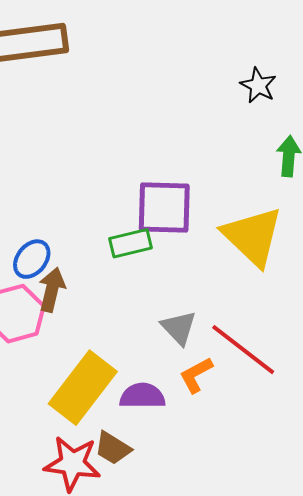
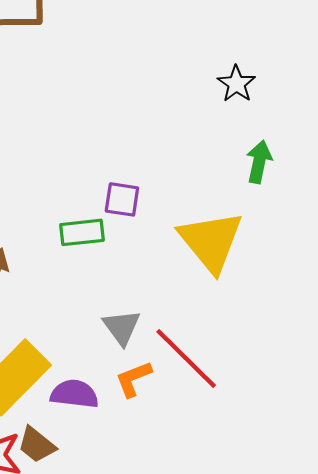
purple square: (164, 208) -> (122, 199), size x0.6

